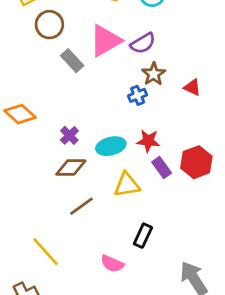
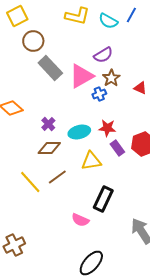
pink triangle: (106, 41) -> (81, 76), moved
gray rectangle: (72, 61) -> (50, 68), size x1.4
black rectangle: (143, 236) -> (103, 199), size x1.4
yellow line: (45, 252) -> (30, 182), moved

